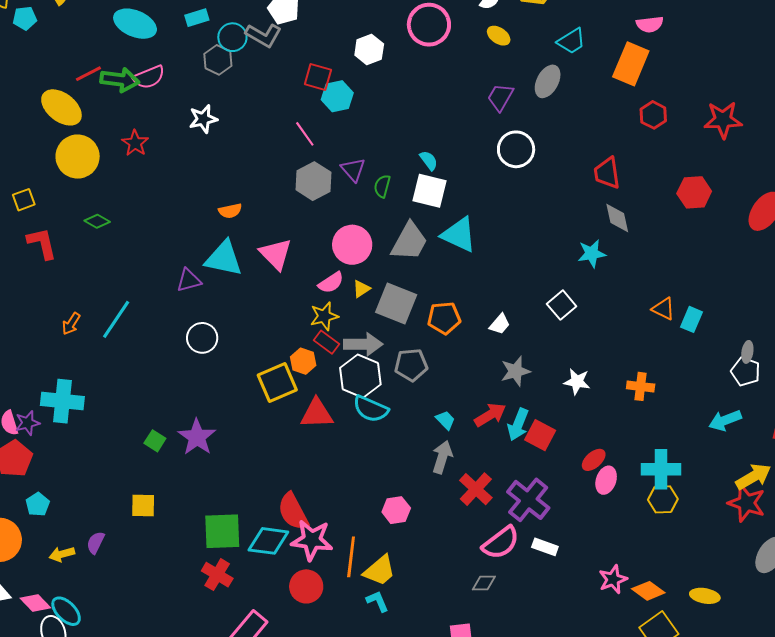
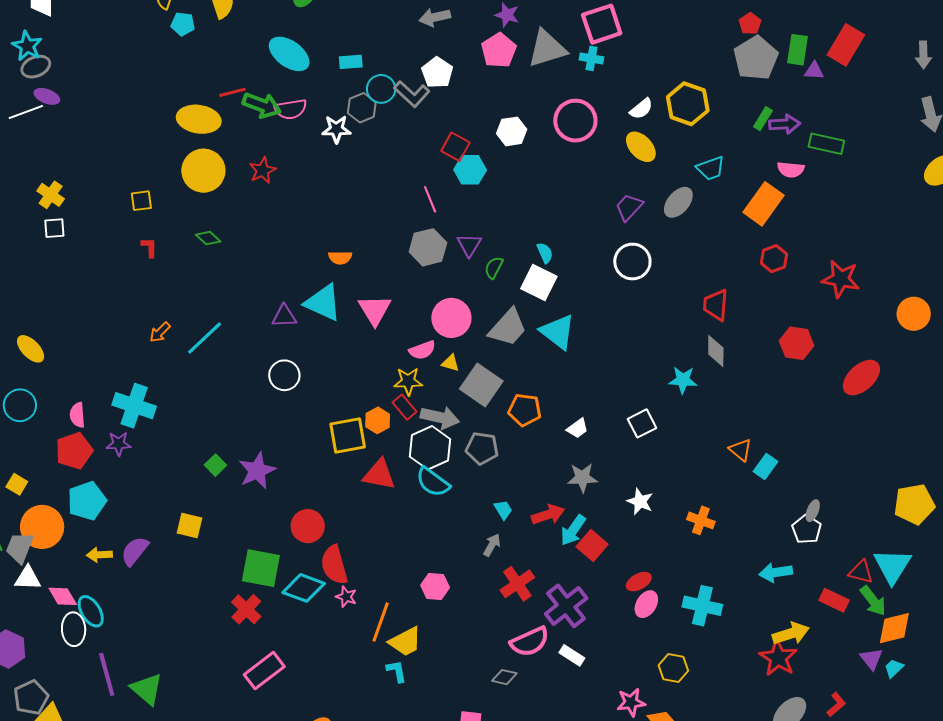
yellow ellipse: (499, 36) -> (641, 147), size x1.4
yellow ellipse: (61, 107) -> (199, 119), turned -42
white star: (203, 119) -> (336, 129), moved
red L-shape: (42, 243) -> (149, 247), size x0.6
yellow triangle: (361, 289) -> (451, 363), turned 36
purple star: (27, 423) -> (119, 444), moved
gray arrow: (442, 457) -> (492, 545), size x0.7
yellow hexagon: (663, 499) -> (673, 668), moved
cyan pentagon: (38, 504) -> (87, 501), size x1.6
pink star: (312, 540) -> (346, 597), size x0.5
purple semicircle: (95, 543) -> (135, 551), size x1.4
red circle: (306, 586) -> (308, 526), moved

